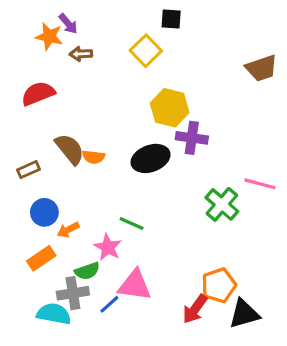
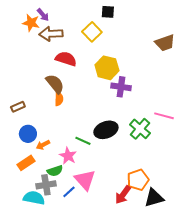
brown arrow: (81, 54) -> (51, 34), size x1.6
red semicircle: (38, 94) -> (66, 59), moved, turned 40
brown semicircle: (70, 149) -> (55, 84), moved
orange semicircle: (94, 157) -> (59, 99), turned -96
black ellipse: (151, 158) -> (106, 130), moved
pink triangle: (135, 285) -> (85, 180), turned 40

